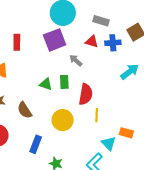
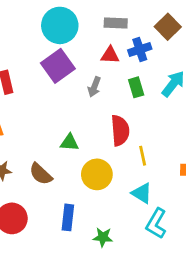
gray arrow: (76, 60) -> (94, 87), turned -96
green rectangle: (64, 82) -> (136, 87), moved
green triangle: (46, 84) -> (69, 142), moved
cyan triangle: (109, 143) -> (142, 193), moved

